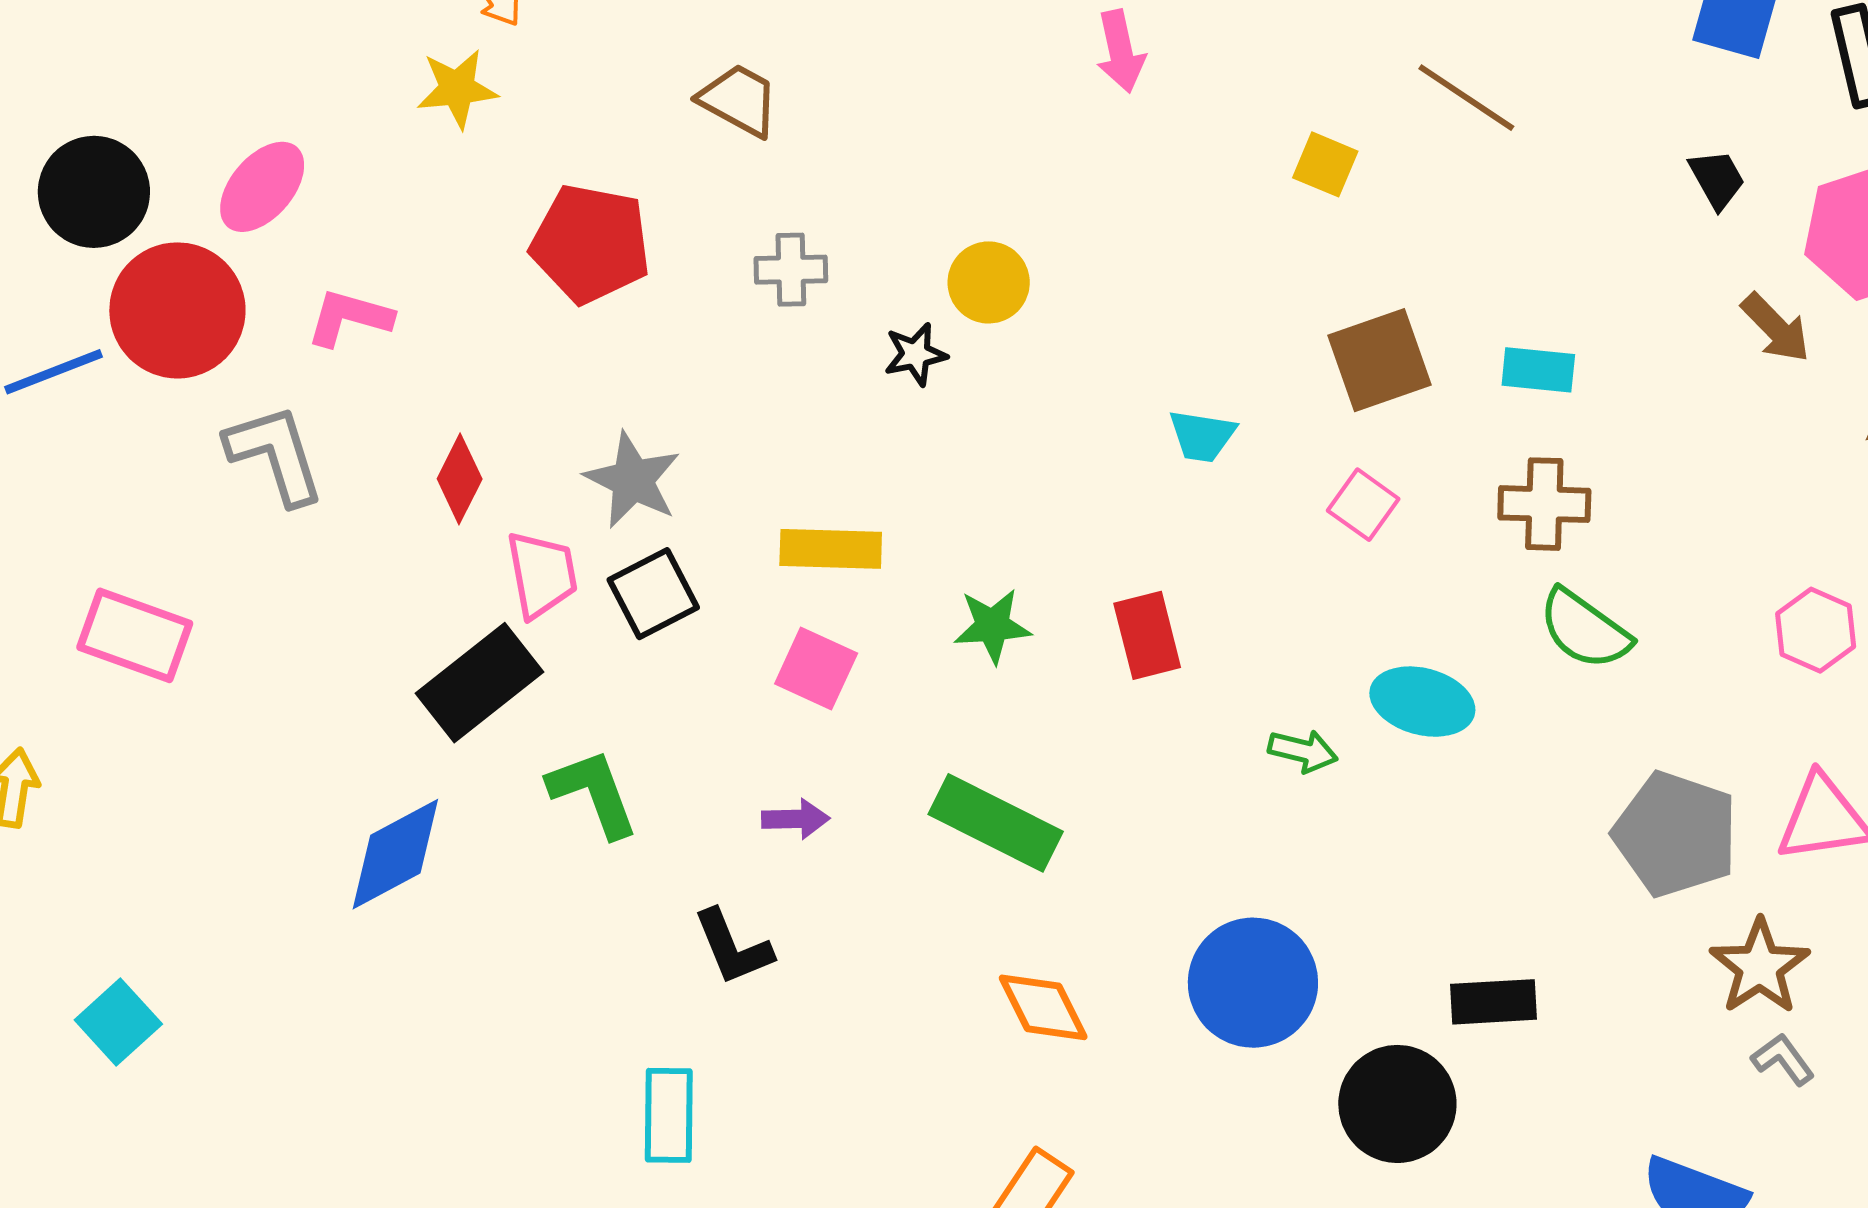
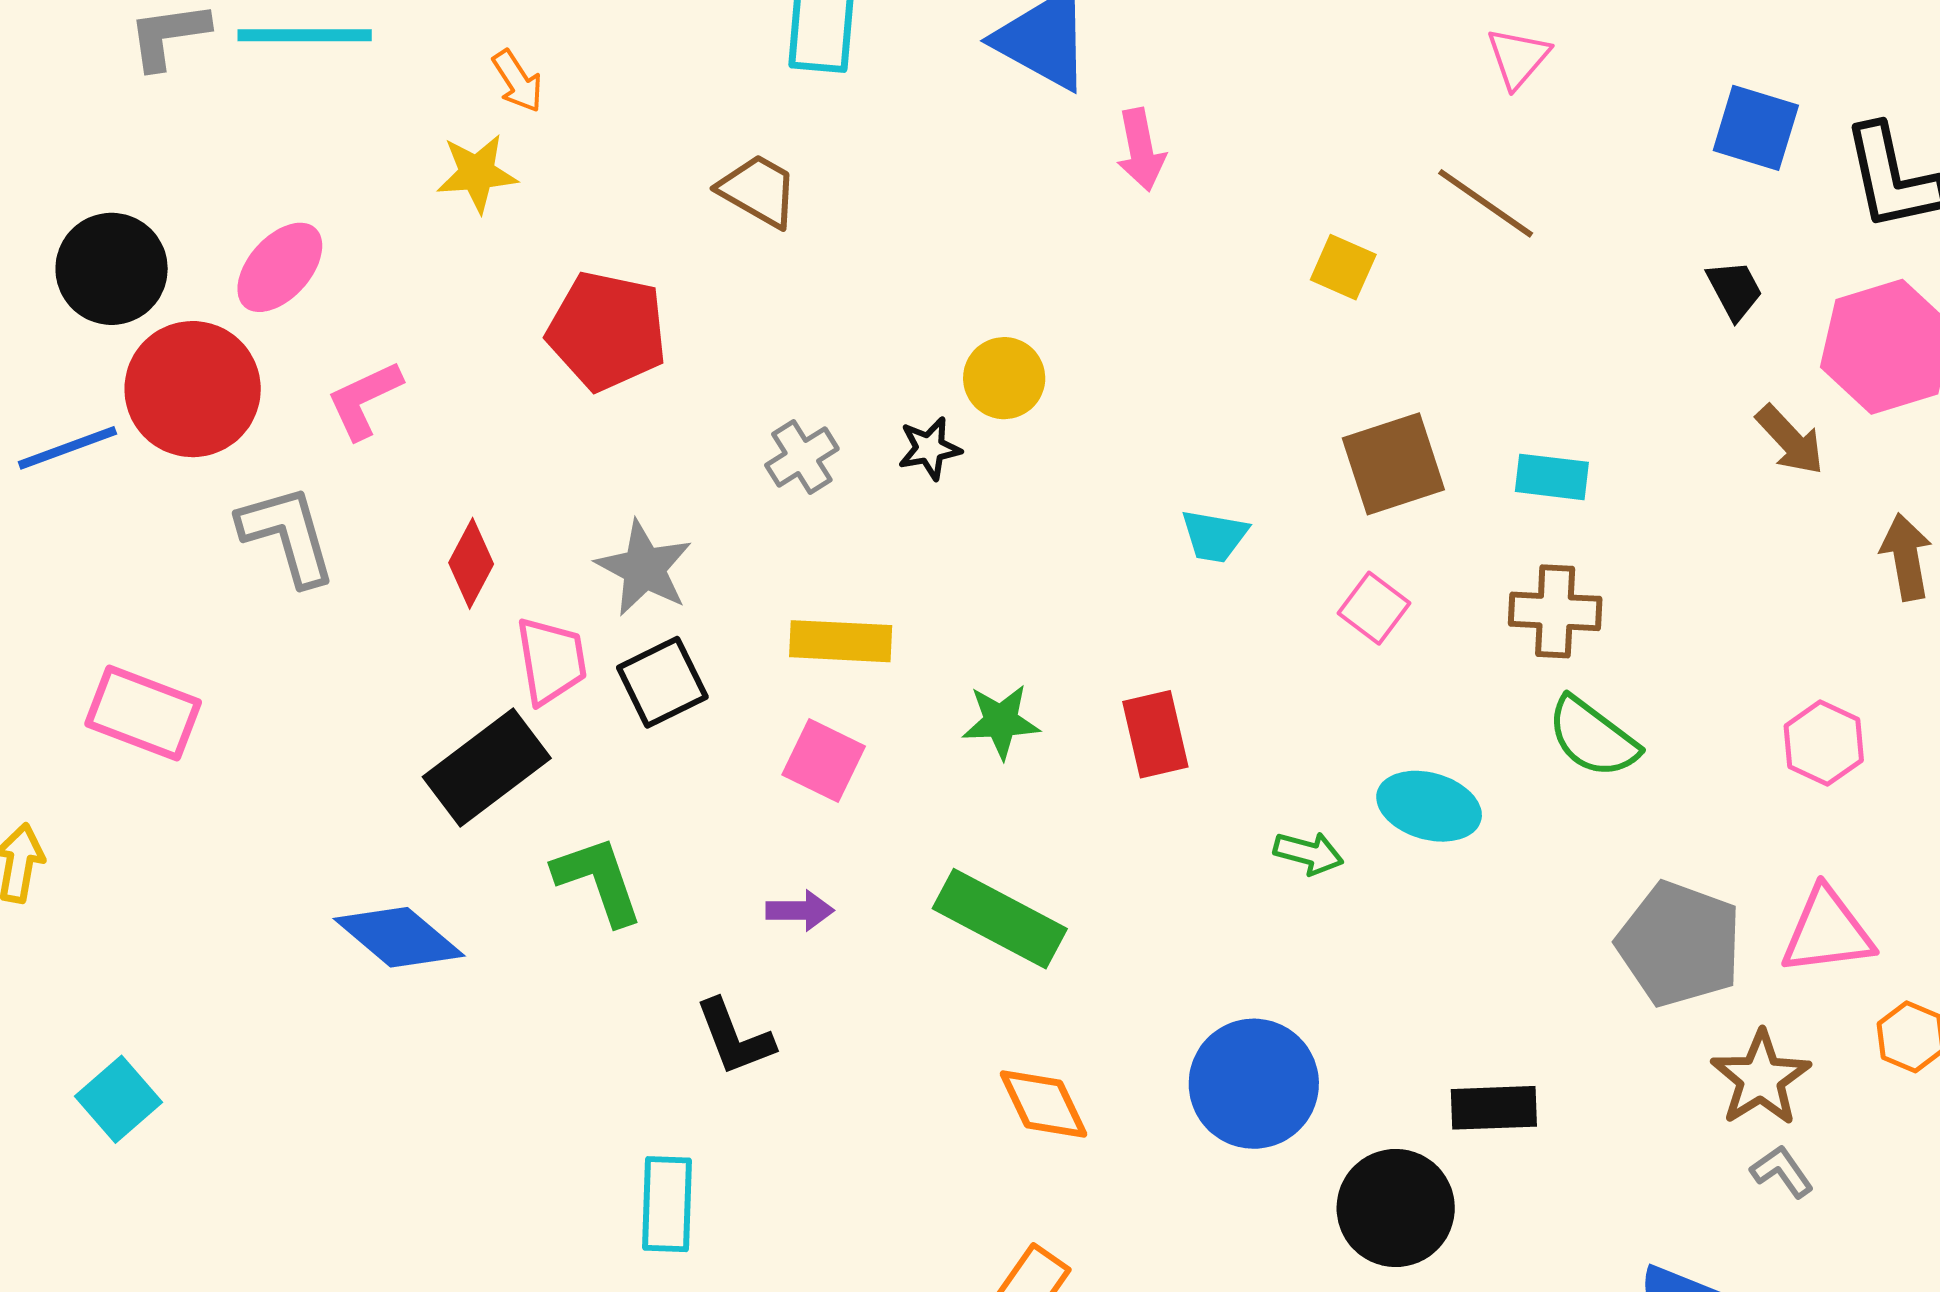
gray cross: (791, 270) -> (802, 457), moved, turned -32
pink L-shape: (349, 318) -> (364, 400), turned -42
blue diamond: (395, 854) -> (399, 937), turned 67

